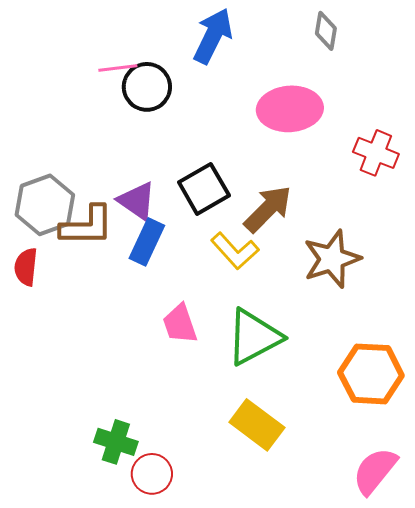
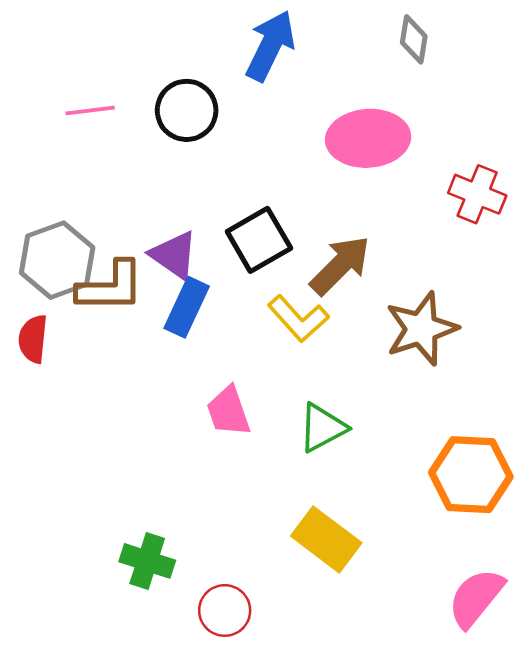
pink line: (118, 68) -> (90, 110), moved
green triangle: (254, 337) -> (322, 428), size x0.7
red circle: (152, 474) -> (225, 610), moved

